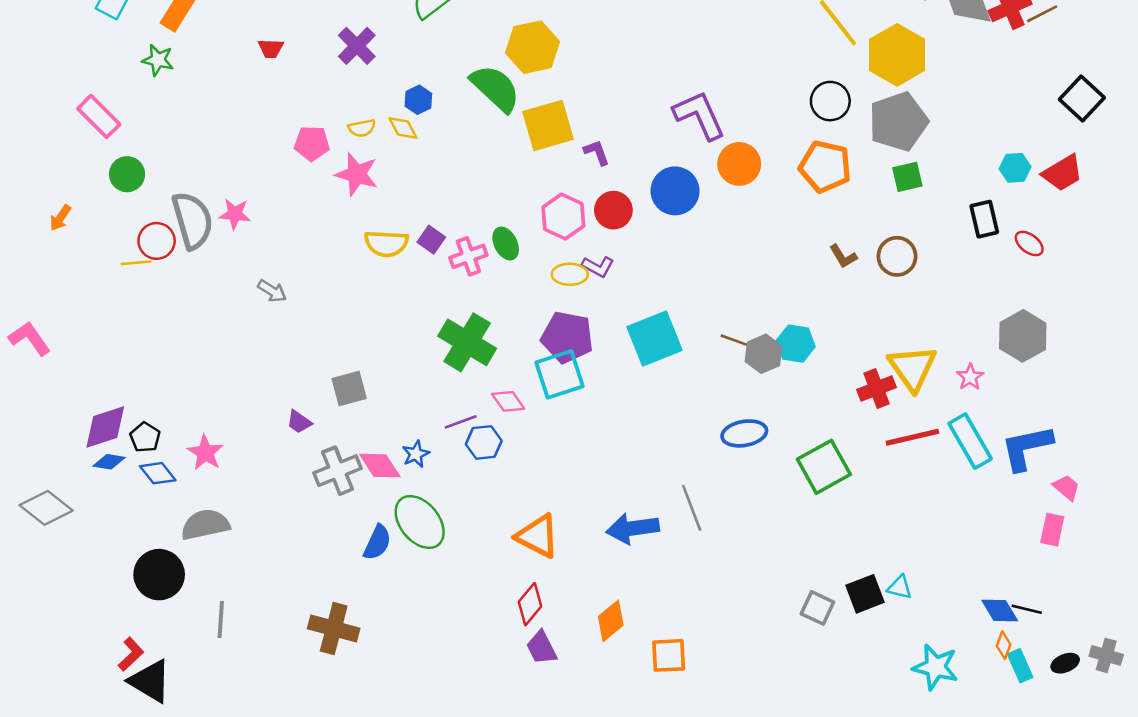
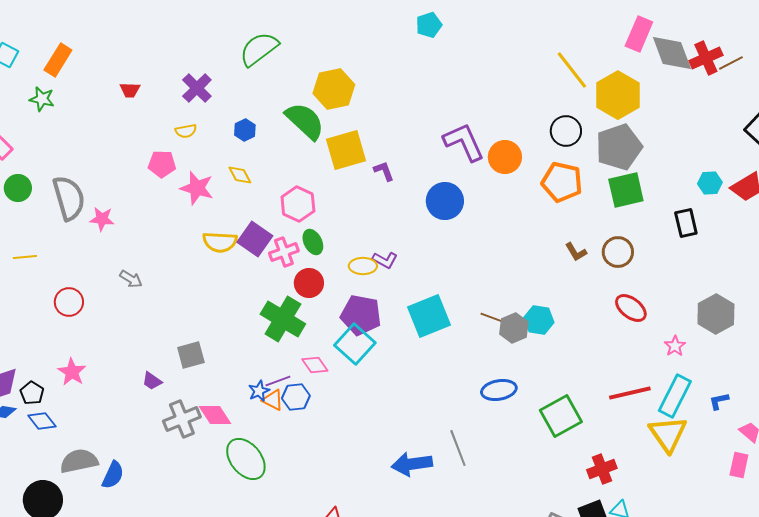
yellow semicircle: (362, 128) -> (186, 131), moved
yellow diamond: (403, 128) -> (240, 175), moved
orange circle: (739, 164) -> (505, 157), moved
green square: (907, 177) -> (626, 190), size x1.5
red circle: (613, 210) -> (309, 283), moved
pink hexagon: (563, 217) -> (298, 204), moved
gray semicircle: (192, 220) -> (69, 198), moved
purple square: (431, 240) -> (255, 239), size x1.6
red circle: (157, 241) -> (69, 302), moved
red ellipse: (1029, 244) -> (631, 308), moved, size x1.4
yellow triangle: (912, 368) -> (668, 434), moved
cyan square: (560, 374) -> (355, 344), turned -30
red cross: (876, 389) -> (602, 469), moved
cyan rectangle: (970, 441) -> (675, 396), turned 57
blue L-shape: (1027, 448) -> (719, 401), size x0.5
pink star: (205, 453) -> (72, 372), moved
blue star: (416, 454) -> (259, 391), moved
orange triangle: (538, 536) -> (273, 400), moved, size x0.6
blue semicircle: (377, 543) -> (113, 475), moved

